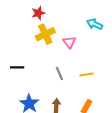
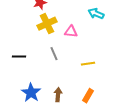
pink triangle: (69, 42) -> (71, 32), turned -48
gray line: (59, 73) -> (54, 54), moved

